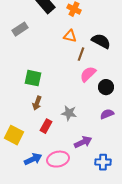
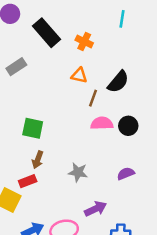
black semicircle: (101, 41) -> (118, 82), turned 102
pink semicircle: (88, 74) -> (102, 123), turned 42
black circle: (106, 87) -> (128, 126), moved
red rectangle: (46, 126) -> (28, 181), moved, turned 40

